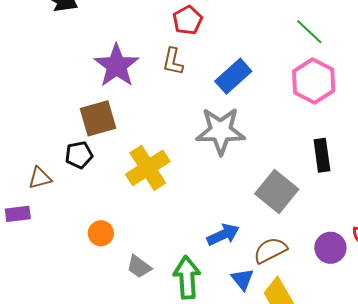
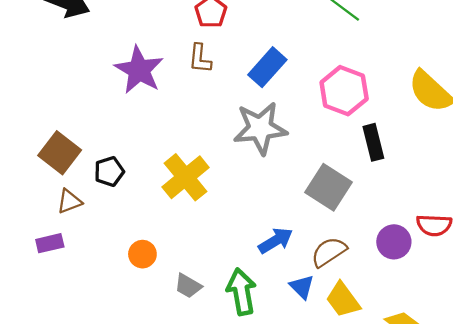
pink hexagon: (314, 81) -> (344, 91), moved
brown square: (98, 118) -> (60, 153), moved, turned -30

